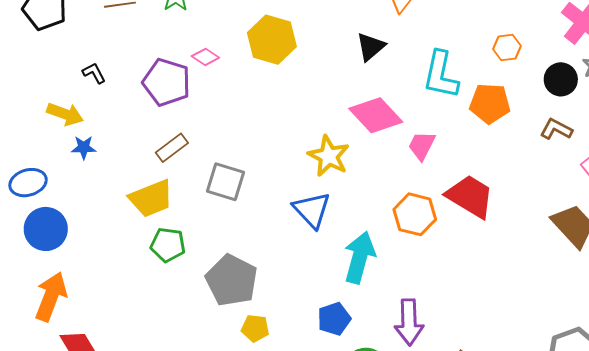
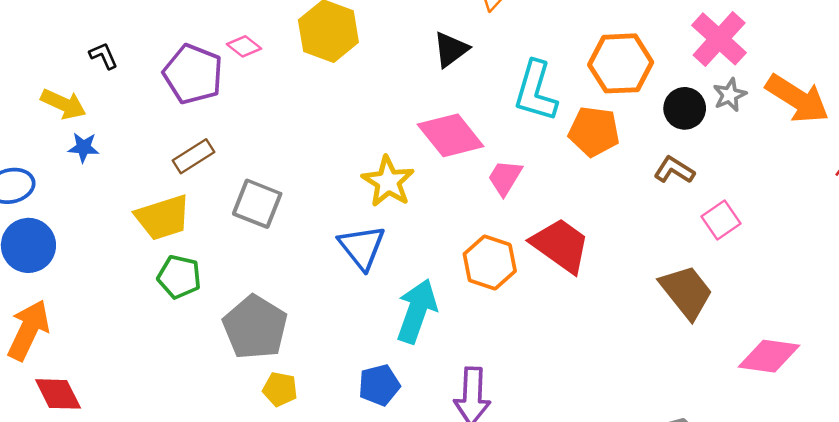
orange hexagon: (507, 47) -> (621, 63), size x1.8

